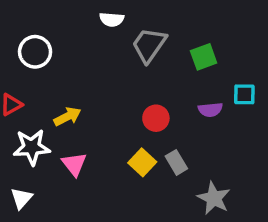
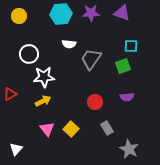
white circle: (35, 52) -> (29, 54), moved
cyan square: (244, 94) -> (131, 46), moved
white star: (32, 147) -> (44, 77), moved
yellow square: (142, 162) -> (71, 129), moved

